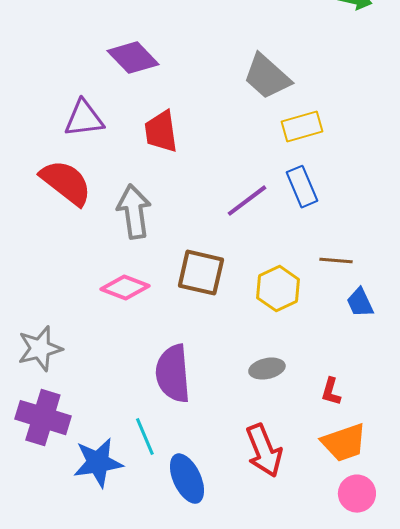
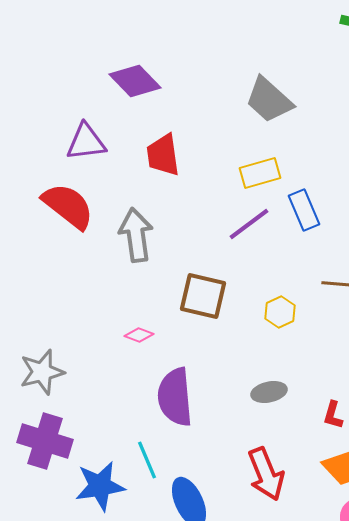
yellow rectangle: (302, 127) -> (260, 173), moved
pink diamond: (125, 288) -> (139, 335), moved, size x0.6
yellow hexagon: (278, 289) -> (280, 312), size x0.7

